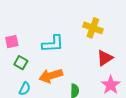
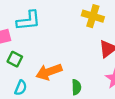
cyan L-shape: (53, 44) -> (28, 21), moved

